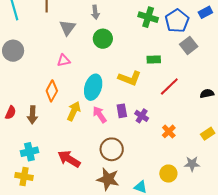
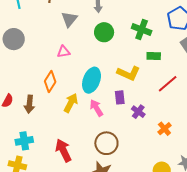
green cross: (148, 17) -> (142, 29), moved
purple rectangle: (122, 111) -> (120, 97), moved
red arrow: (69, 159) -> (63, 150), turned 30

